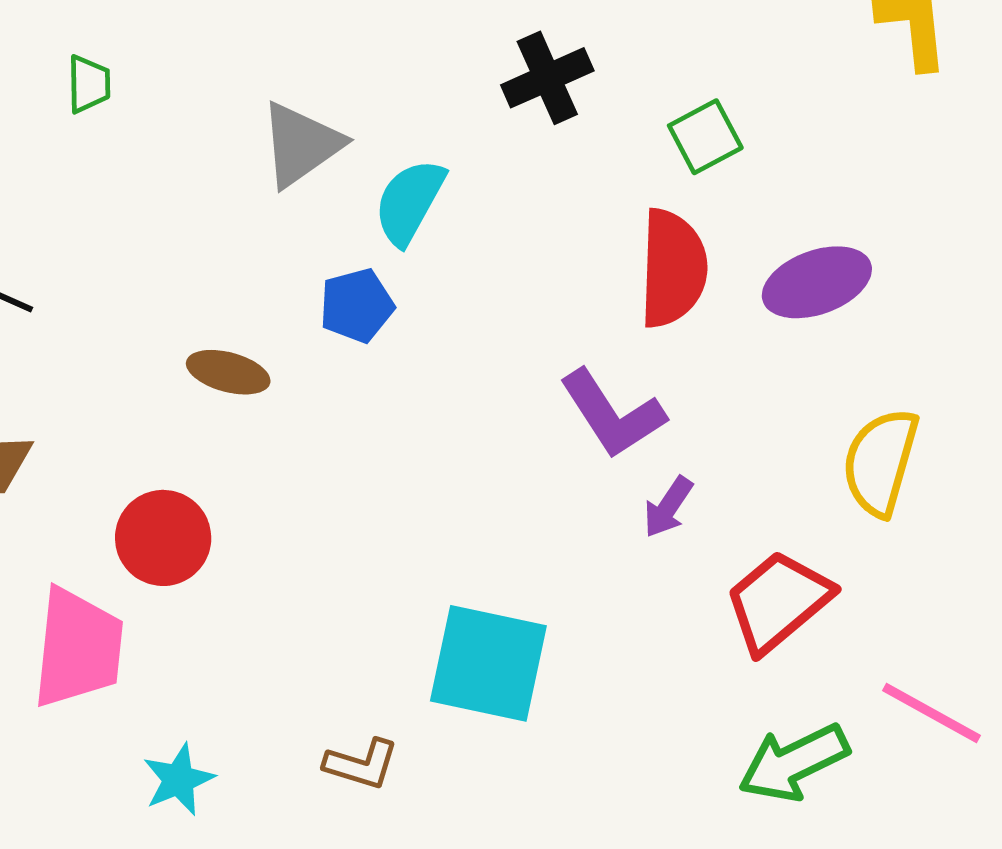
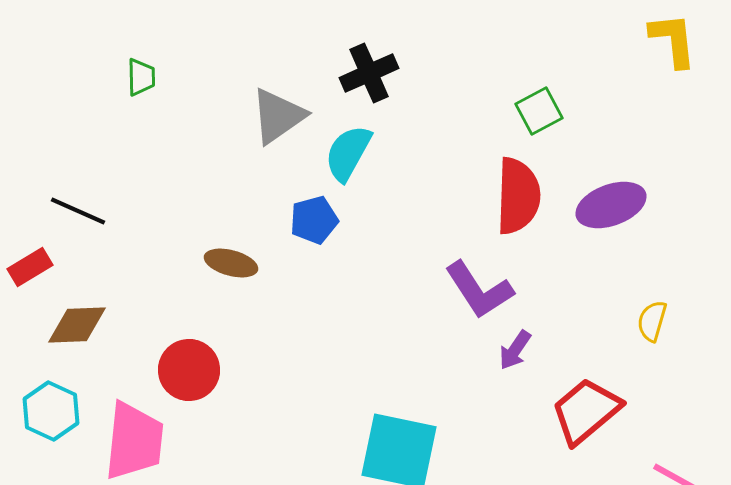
black cross: (547, 78) -> (369, 73), moved
yellow semicircle: (880, 462) -> (652, 321), size x0.6

